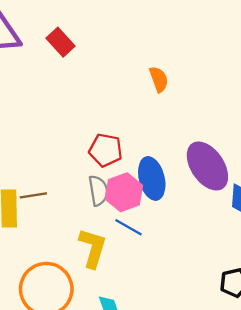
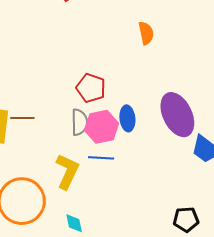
blue ellipse: (152, 178) -> (127, 118), size x0.7
blue line: (129, 227) -> (101, 158), turned -35

